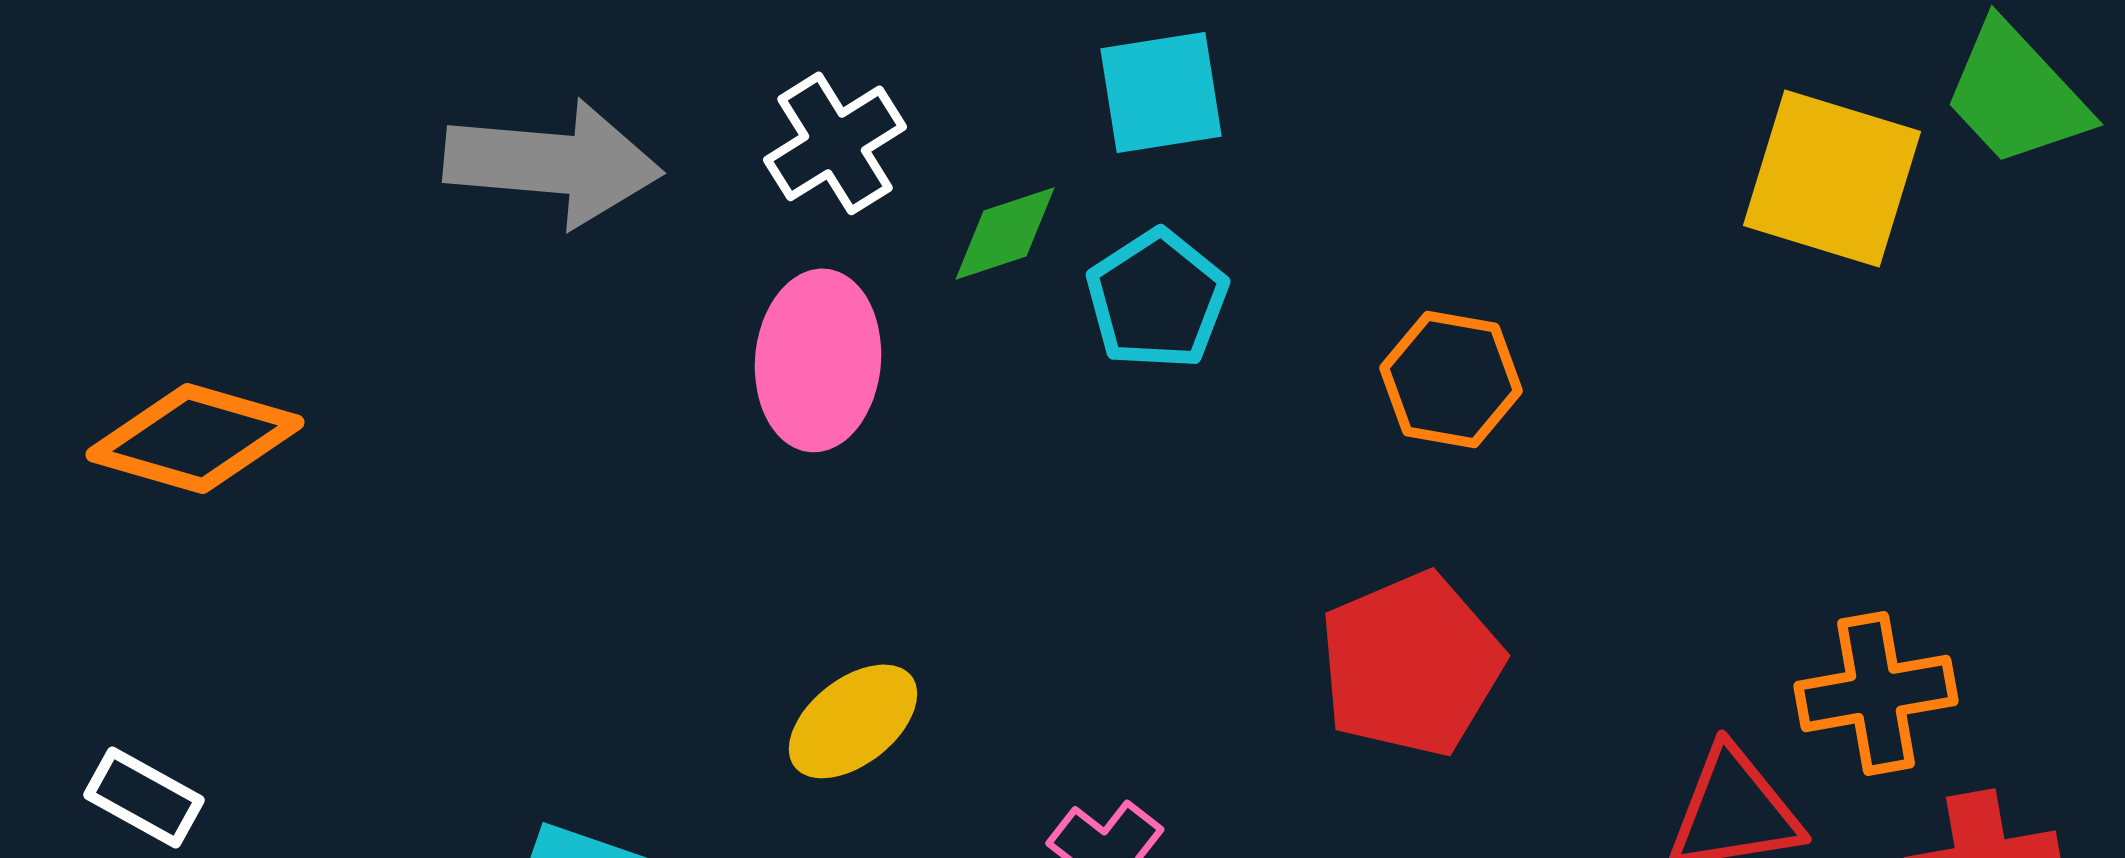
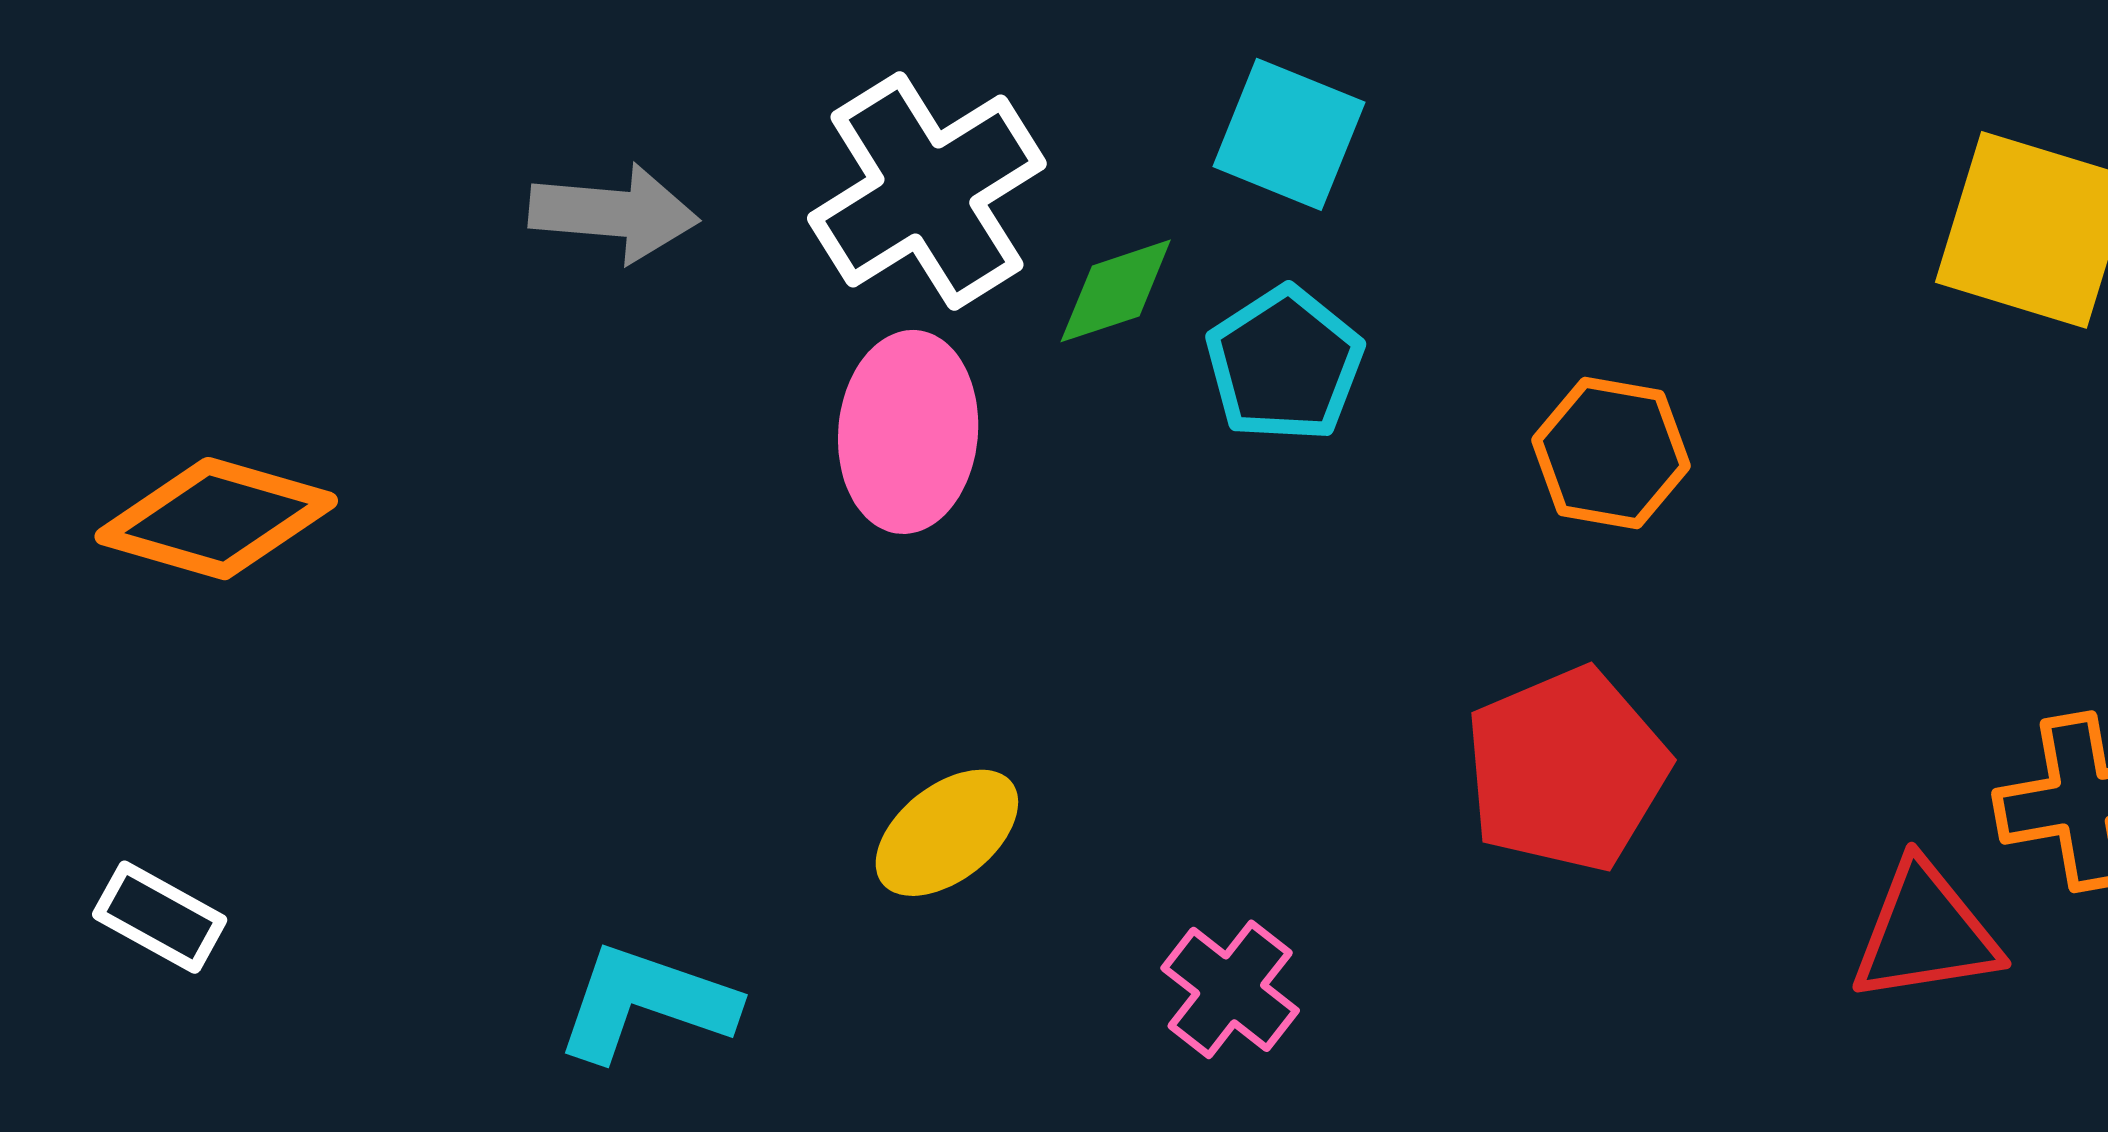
cyan square: (1161, 92) -> (1289, 134), turned 31
white cross: (835, 143) -> (927, 191), size x1.5
gray arrow: (553, 163) -> (614, 213), size x0.7

